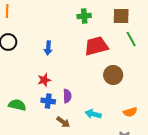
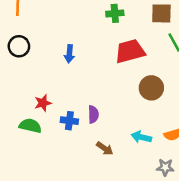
red star: (44, 80) -> (43, 103), moved
cyan arrow: (93, 114) -> (141, 137), moved
brown arrow: (63, 122) -> (105, 148), moved

